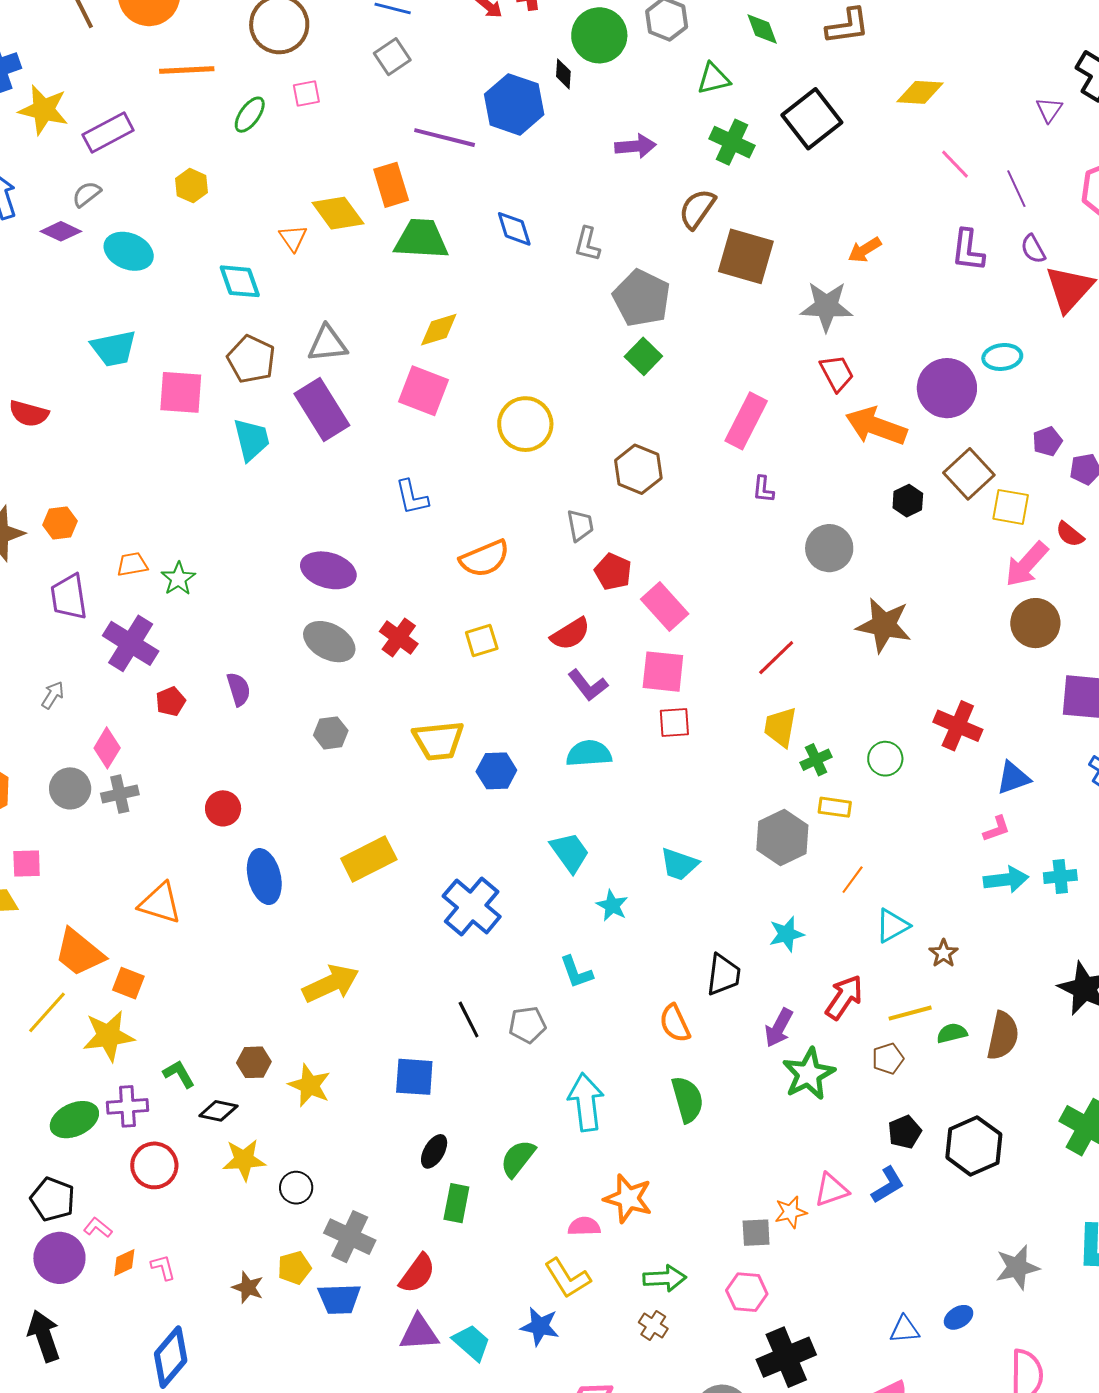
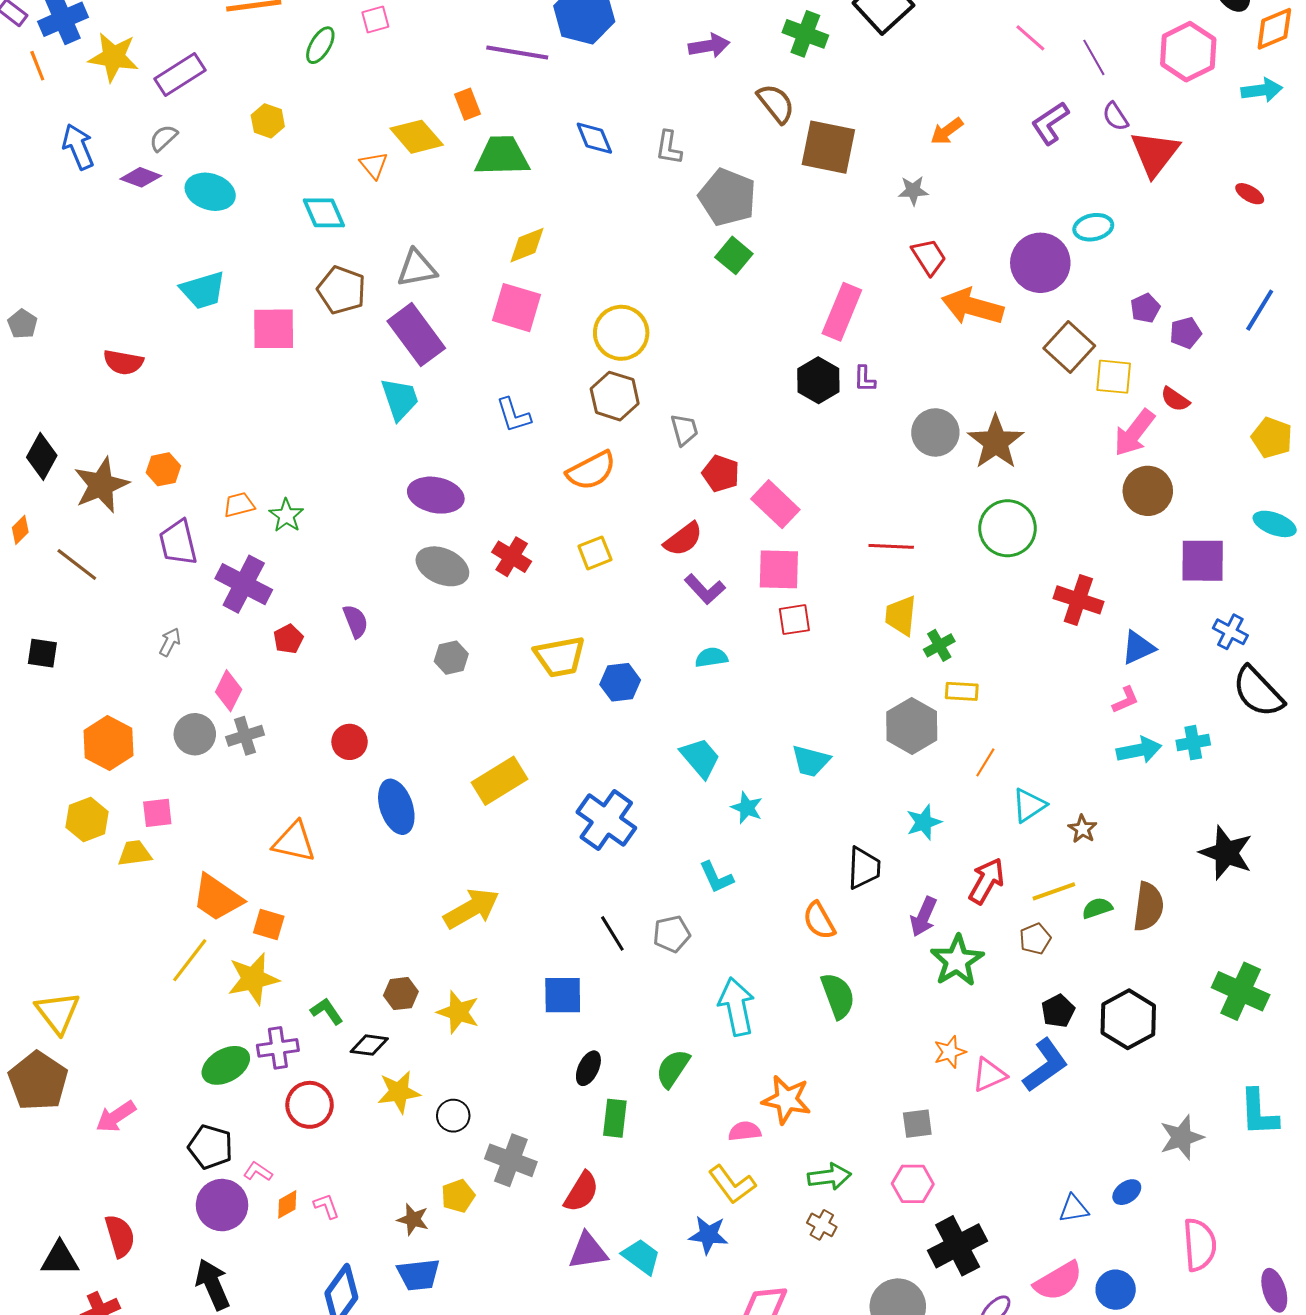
orange rectangle: (391, 185) -> (468, 104), size x0.7
brown semicircle: (697, 209) -> (776, 103), turned 111
purple L-shape: (968, 250) -> (1050, 123), turned 54
gray star: (826, 306) -> (913, 191), size x0.6
cyan trapezoid: (251, 440) -> (400, 399), moved
brown hexagon: (638, 469) -> (615, 396), moved
black hexagon: (908, 501) -> (818, 380), moved, size x1.4
brown star: (884, 625) -> (996, 442), moved, turned 30
red line: (776, 658) -> (891, 546), turned 51
cyan semicircle: (589, 753) -> (711, 657), size x0.7
green circle: (885, 759) -> (1008, 528), moved, size x1.6
blue L-shape: (888, 1185) -> (1045, 1065), size x1.4
orange star: (791, 1212) -> (950, 1052), moved
blue trapezoid: (339, 1299) -> (418, 1275), moved

